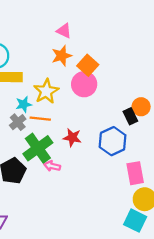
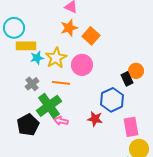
pink circle: (84, 84) -> (82, 65), moved
cyan star: (24, 104) -> (37, 58), moved
orange line: (40, 119) -> (61, 83), moved
red star: (72, 138) -> (95, 119), moved

